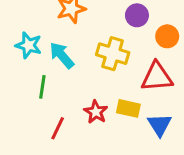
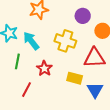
red star: (96, 112) -> (44, 68), moved

